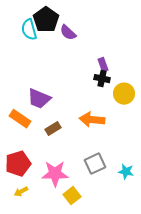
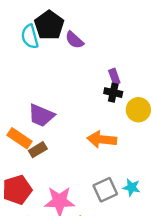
brown rectangle: (53, 129) -> (38, 150), moved
cyan star: (126, 172) -> (132, 187), moved

